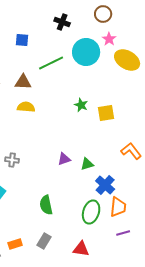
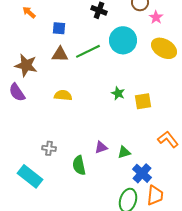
pink star: (109, 39) -> (156, 17), moved
brown triangle: (23, 82) -> (60, 54), moved
green semicircle: (46, 205) -> (79, 165), moved

